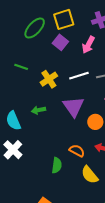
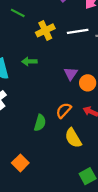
purple triangle: (74, 107) -> (71, 74), moved, size x0.6
orange semicircle: (77, 151) -> (64, 110), turned -84

